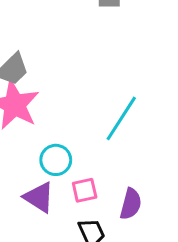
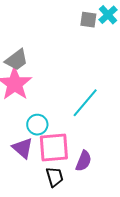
pink square: (85, 190) -> (54, 148), size x1.8

